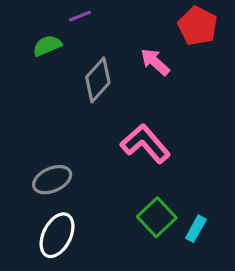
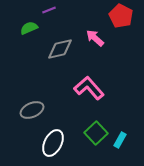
gray diamond: (98, 80) -> (60, 49), turned 36
white ellipse: (57, 235) -> (53, 143), moved

